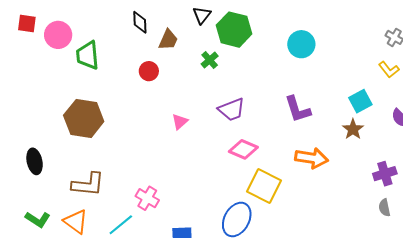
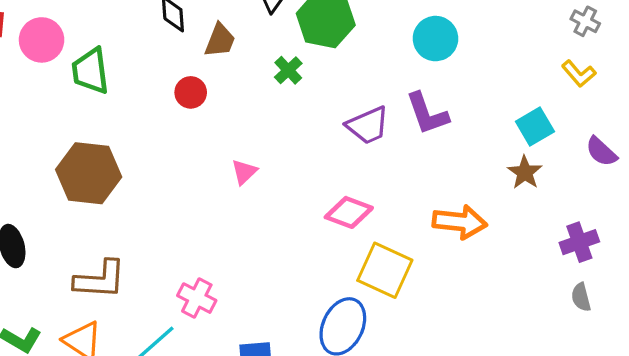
purple L-shape: (298, 109) -> (427, 114), moved
purple trapezoid: (232, 110) -> (368, 125), moved

